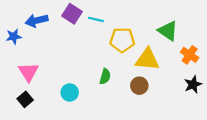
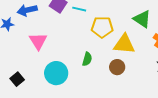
pink triangle: (29, 72) -> (38, 41), moved
cyan circle: (70, 93) -> (56, 73), size x1.5

